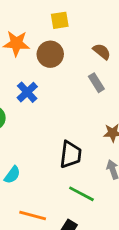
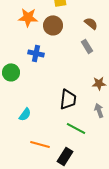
blue cross: (27, 92) -> (36, 53), turned -35

